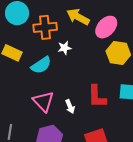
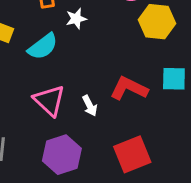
red L-shape: (97, 97) -> (129, 88), turned 120

